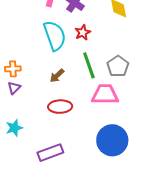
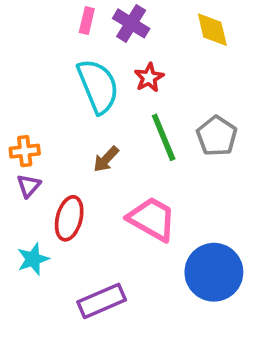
pink trapezoid: (105, 94) -> (152, 219), moved, turned 32
red ellipse: (60, 107) -> (69, 218), moved, turned -70

